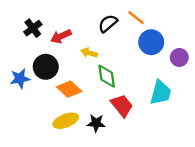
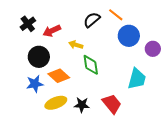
blue star: (20, 79) -> (35, 84), moved
red trapezoid: (122, 105) -> (112, 104), moved

